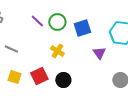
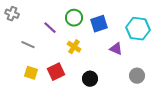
purple line: (37, 21) -> (50, 28), moved
purple triangle: (99, 53) -> (116, 49), turned -32
black circle: (63, 80) -> (90, 79), moved

